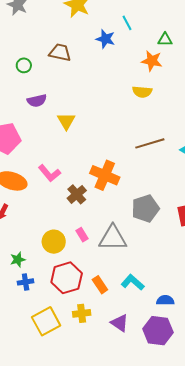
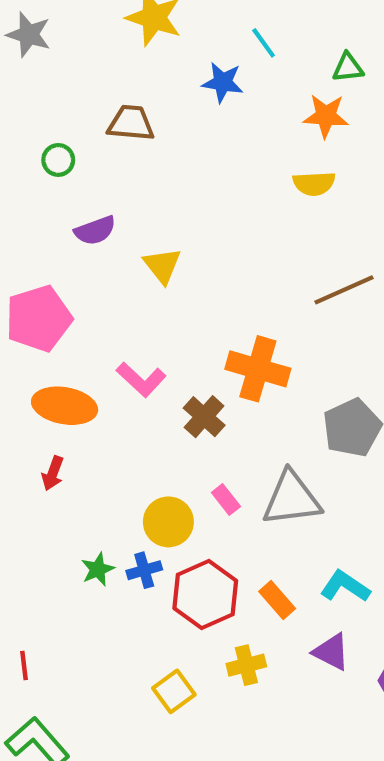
blue cross: (26, 282) -> (144, 570), moved
yellow square: (46, 321) -> (174, 691), size x0.7
purple triangle: (120, 323) -> (331, 652), moved

